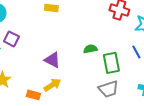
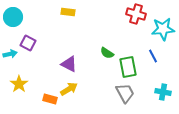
green semicircle: (90, 49) -> (107, 53), turned -136
gray trapezoid: (108, 89) -> (125, 93), turned -100

